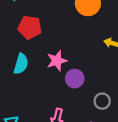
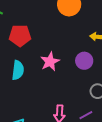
purple circle: (75, 79) -> (84, 61), moved

